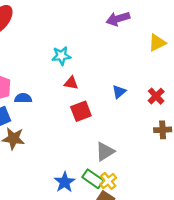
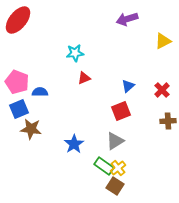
red triangle: (71, 83) -> (84, 78), turned -32
red square: (81, 111) -> (121, 111), moved
blue star: (65, 182) -> (74, 144), moved

